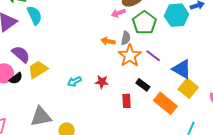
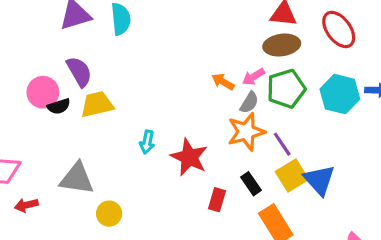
pink arrow: (118, 13) -> (253, 77), moved, turned -32
orange arrow: (108, 41) -> (223, 82), moved
cyan arrow: (74, 81) -> (147, 142), turned -72
red star: (102, 82) -> (189, 157), size x1.6
yellow square: (188, 88) -> (292, 175), moved

